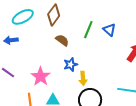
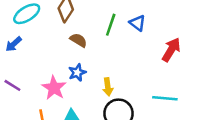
blue arrow: (11, 40) -> (14, 44), turned -32
blue star: (71, 65) -> (77, 72), moved

